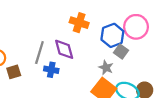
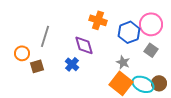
gray square: (121, 52) -> (151, 50), moved
gray line: (39, 53) -> (45, 36), moved
blue cross: (51, 70) -> (72, 64), turned 32

